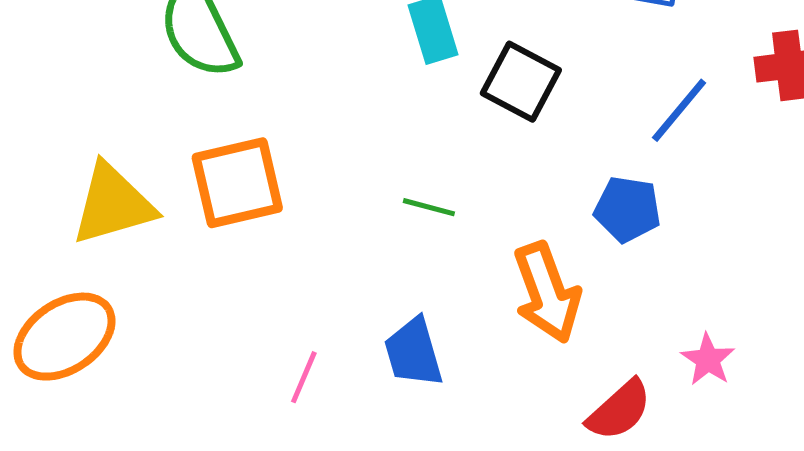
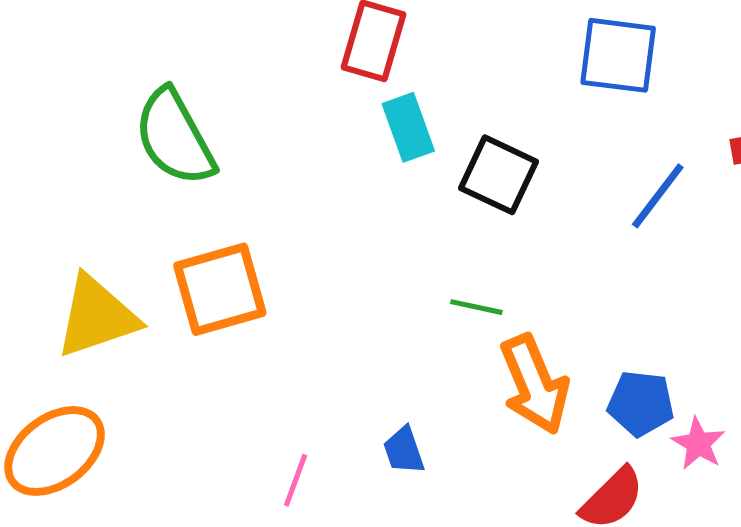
green line: (429, 207) -> (476, 307), moved
blue pentagon: (627, 209) -> (641, 403), moved
blue trapezoid: (413, 352) -> (404, 450), size x0.7

